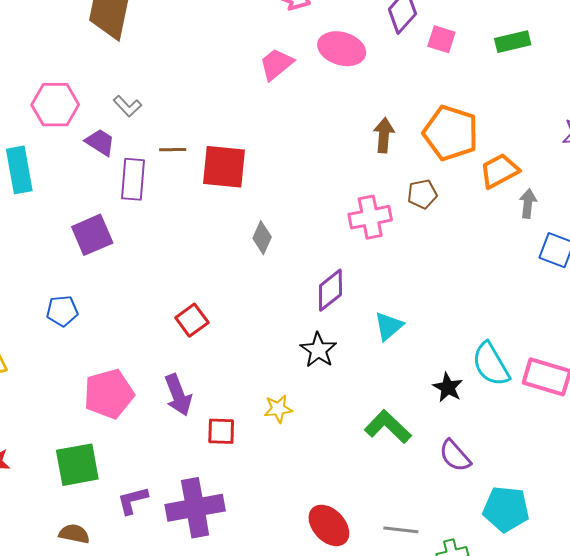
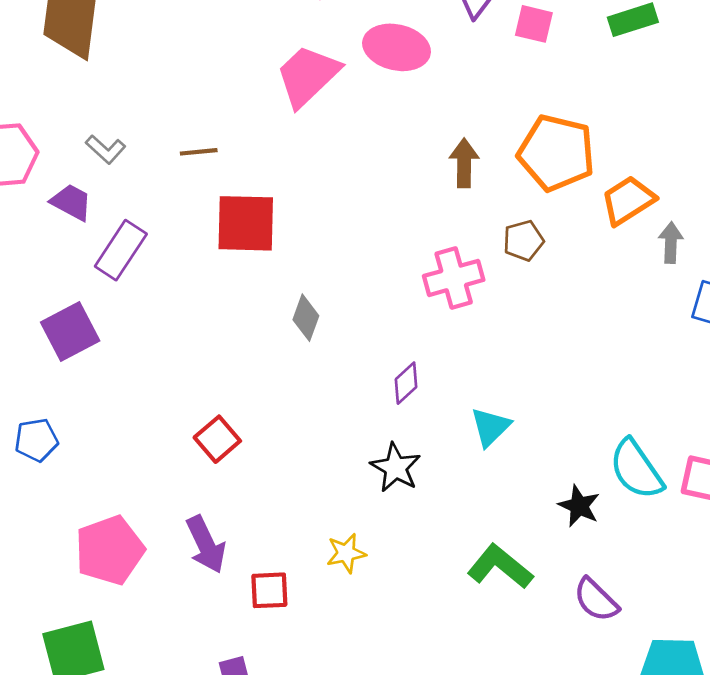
pink trapezoid: (276, 64) -> (308, 76), size x1.4
brown line: (173, 150) -> (199, 152), moved
purple rectangle: (133, 179) -> (121, 250), turned 33
purple diamond: (330, 290) -> (406, 383), size x0.7

